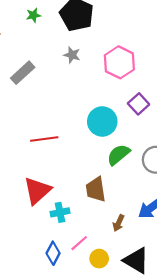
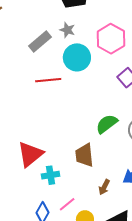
gray rectangle: (23, 73) -> (40, 42), moved
cyan circle: (102, 121) -> (77, 57), moved
red line: (44, 139) -> (48, 80), moved

